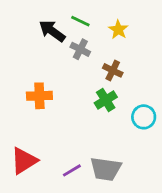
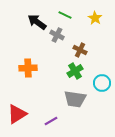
green line: (80, 21) -> (65, 15), moved
yellow star: (118, 30) -> (95, 18), moved
gray trapezoid: (106, 169) -> (75, 99), moved

